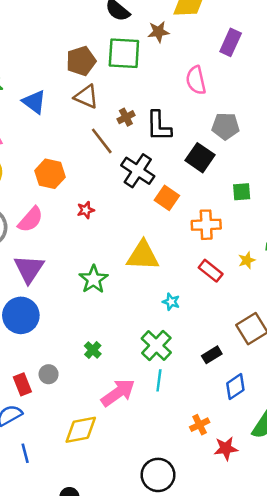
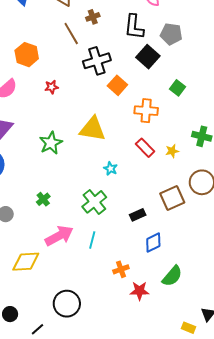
black L-shape: (159, 126) -> (134, 27), moved
black cross: (138, 171) -> (97, 61), turned 32
green square: (242, 192) -> (178, 88), turned 35
yellow star: (247, 260) -> (172, 151), moved
cyan line: (159, 380) -> (92, 240), moved
black circle: (158, 475) -> (67, 304), moved

